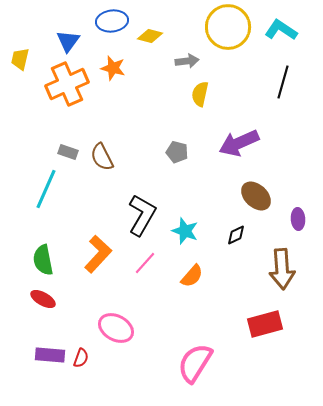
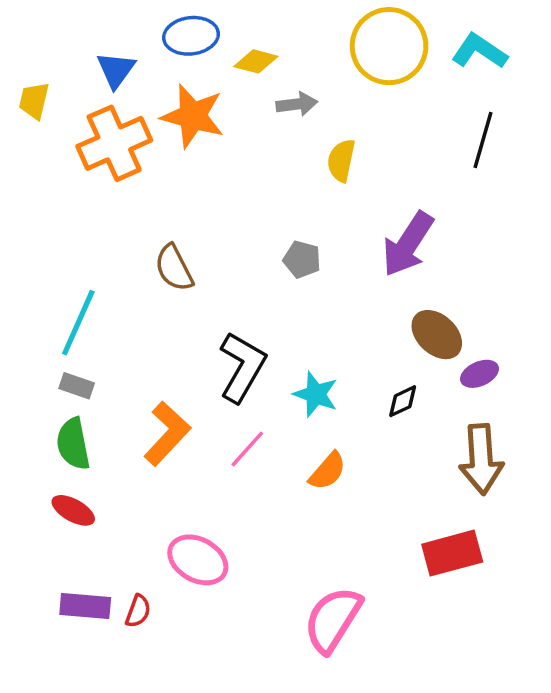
gray arrow: (187, 61) -> (297, 104), moved
orange star: (113, 68) -> (193, 116), size x1.5
purple arrow: (239, 143) -> (408, 244), turned -33
gray rectangle: (68, 152) -> (77, 386), moved
purple ellipse: (298, 219) -> (479, 374), moved, turned 70

